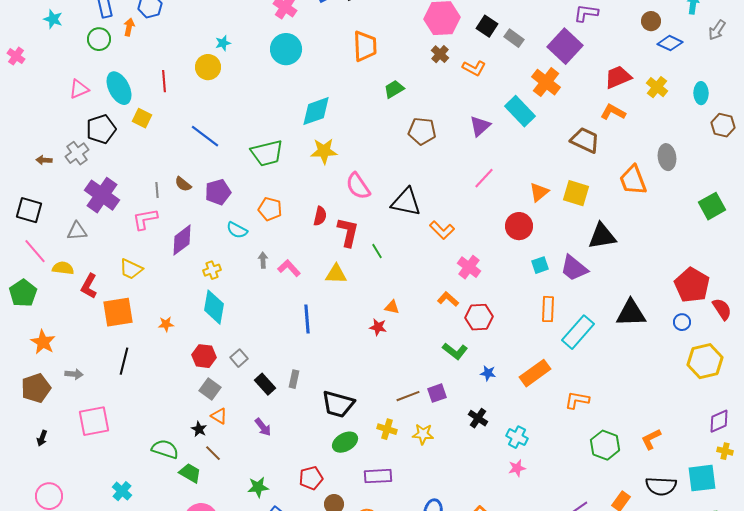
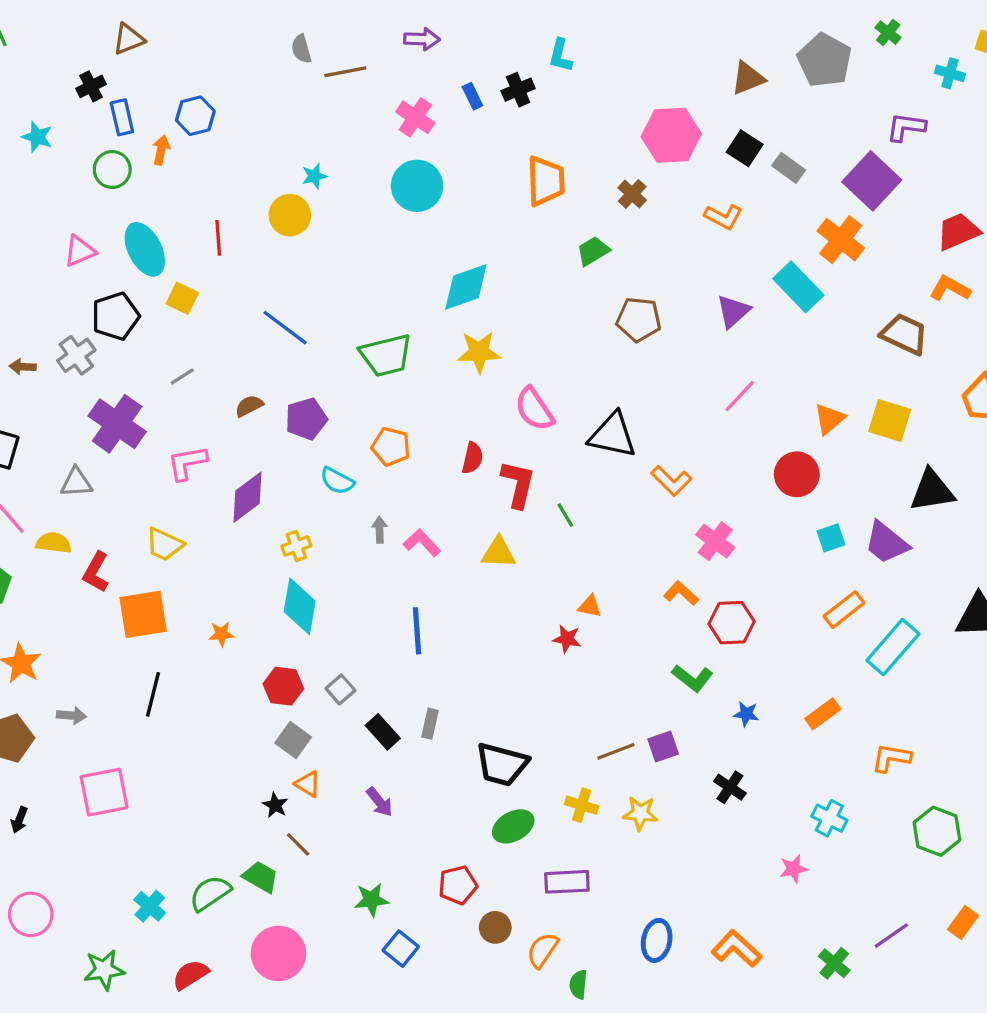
brown cross: (440, 54) -> (632, 194), moved
brown semicircle: (183, 184) -> (249, 406), turned 114
gray line: (157, 190) -> (182, 376), moved, turned 63
orange rectangle: (548, 309) -> (844, 610), turned 50
blue line: (307, 319) -> (417, 631), moved
orange rectangle: (535, 373) -> (823, 714), size x0.7
cyan cross: (517, 437) -> (829, 818), moved
green semicircle: (165, 449) -> (210, 893), moved, turned -52

